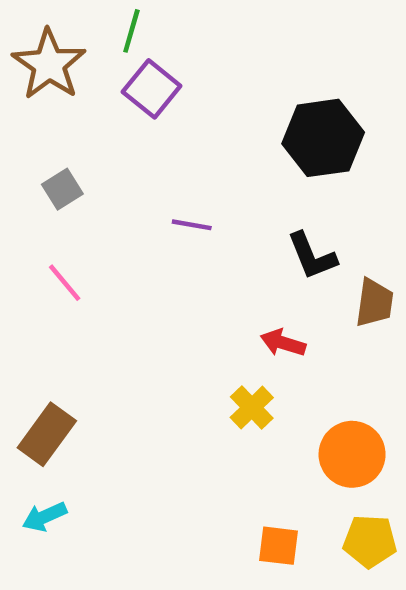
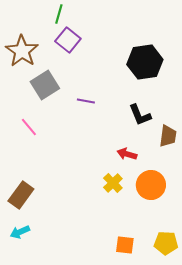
brown star: (49, 64) -> (22, 51), moved
gray square: (62, 189) -> (45, 85), moved, size x1.6
orange circle: (352, 454) -> (151, 185), moved

